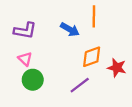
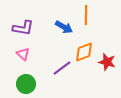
green circle: (33, 80) -> (26, 84), moved
purple line: (80, 85) -> (62, 68), moved

